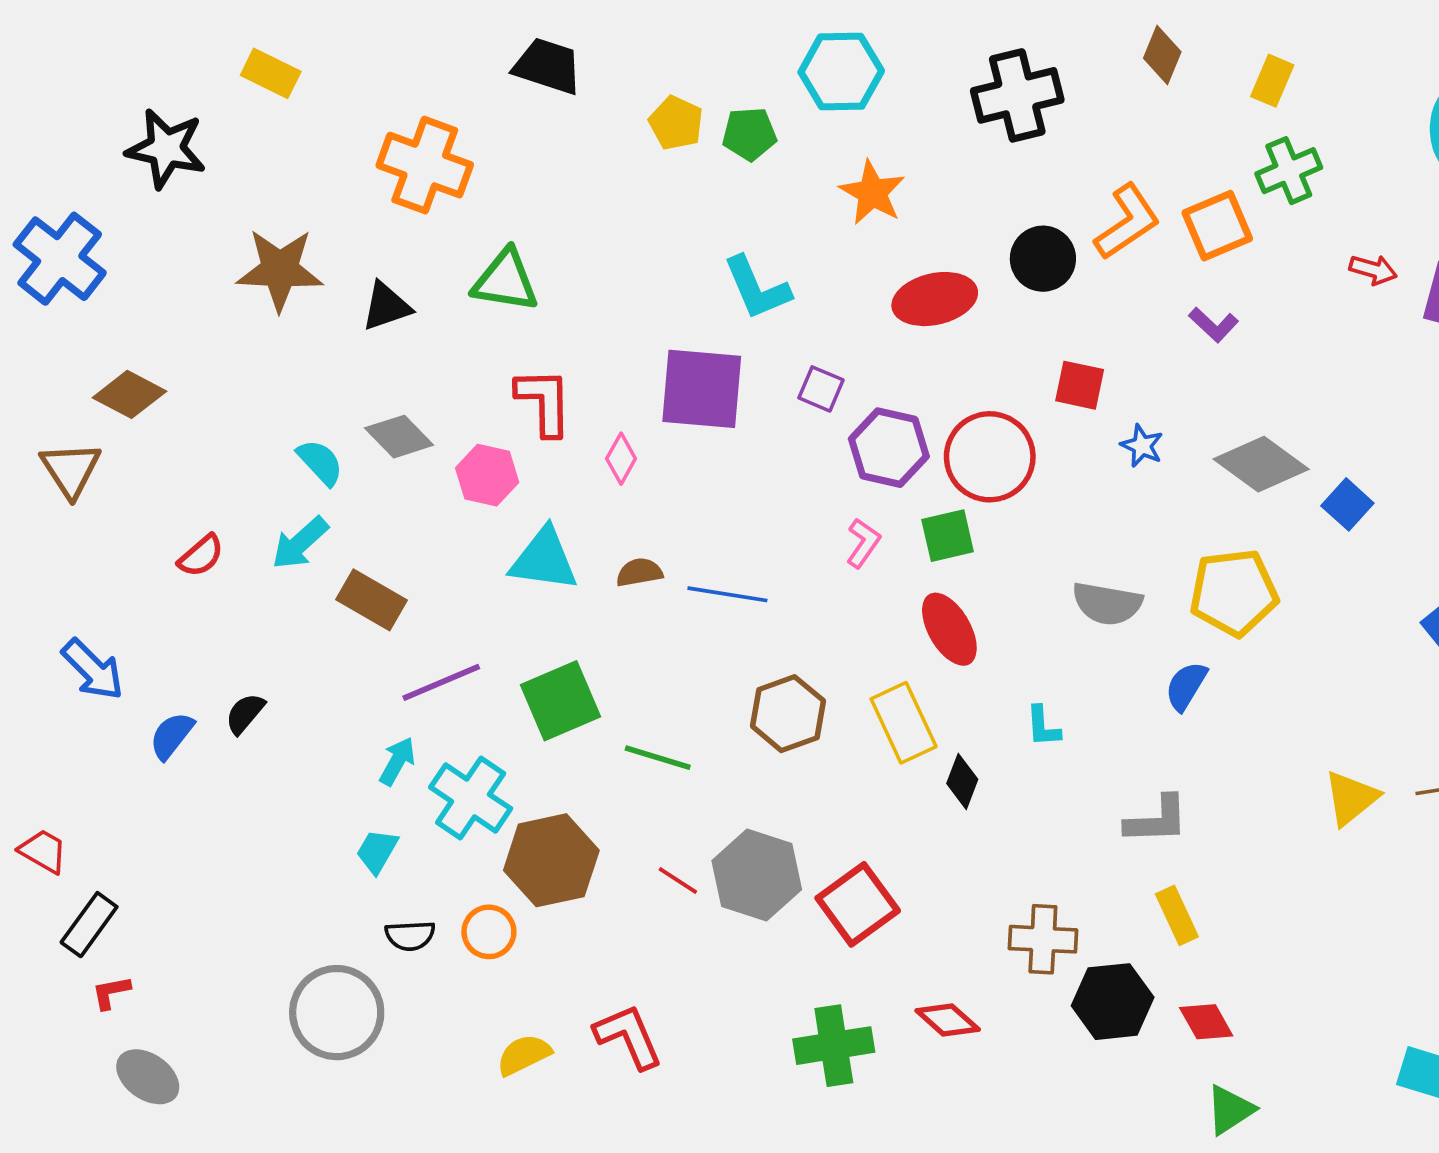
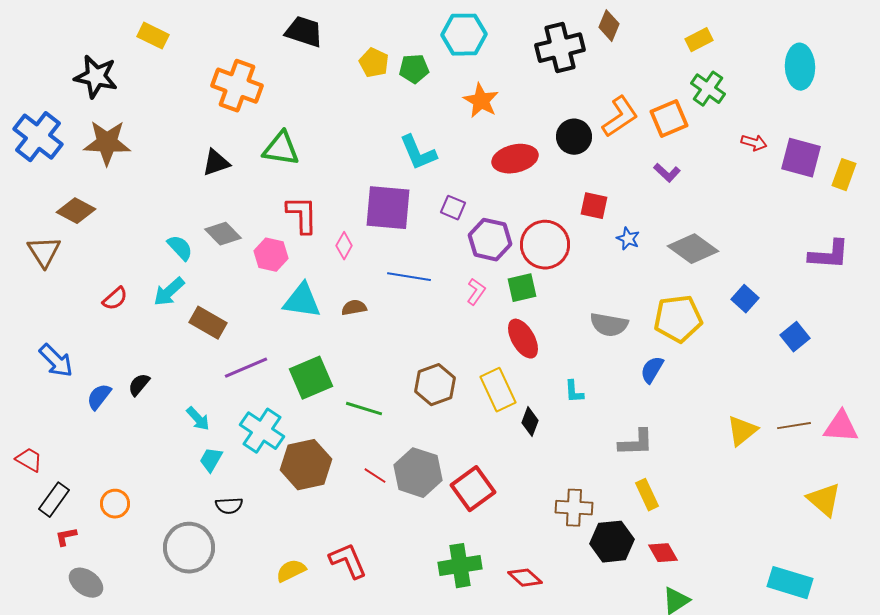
brown diamond: (1162, 55) -> (609, 26), moved
yellow rectangle: (1272, 81) -> (699, 40), turned 40
green cross: (1289, 171) -> (708, 89), turned -32
brown star: (280, 270) -> (107, 143), moved
blue square: (1347, 504) -> (745, 299), moved
blue line: (727, 594) -> (409, 277), moved
cyan arrow: (397, 761) -> (198, 419), moved, turned 108
orange circle: (489, 932) -> (115, 504), moved
red diamond: (948, 1020) -> (525, 578), moved

